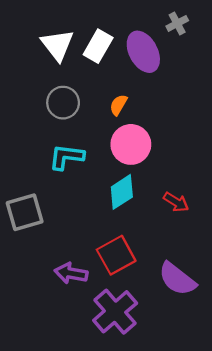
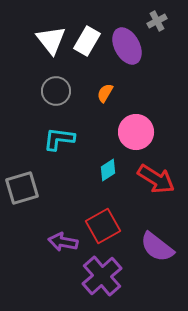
pink circle: (131, 144) -> (136, 132), moved
cyan diamond: (122, 192) -> (108, 170), size x0.7
red arrow: (176, 202) -> (156, 179), size x1.6

